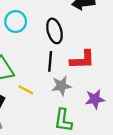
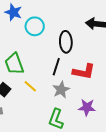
gray star: (61, 86) -> (61, 90), turned -30

